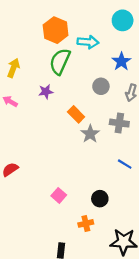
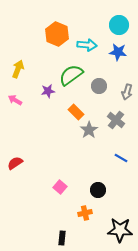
green semicircle: (60, 61) -> (71, 75), moved, turned 30
blue star: (121, 61) -> (118, 52), moved, turned -30
gray cross: (119, 123) -> (116, 120), turned 30

